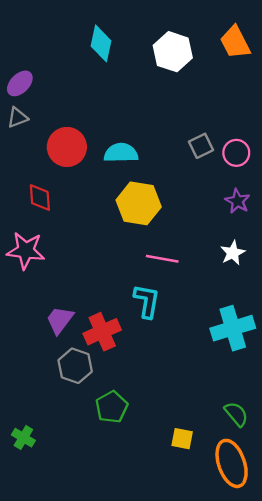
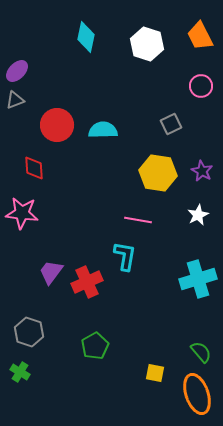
pink circle: (236, 153) -> (201, 86), moved
yellow hexagon: (139, 203) -> (158, 173), moved
gray hexagon: (75, 366) -> (29, 332), moved

